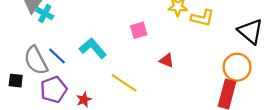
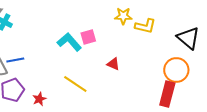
cyan L-shape: (93, 48) -> (69, 42), moved
blue line: (57, 56) -> (15, 60), turned -54

